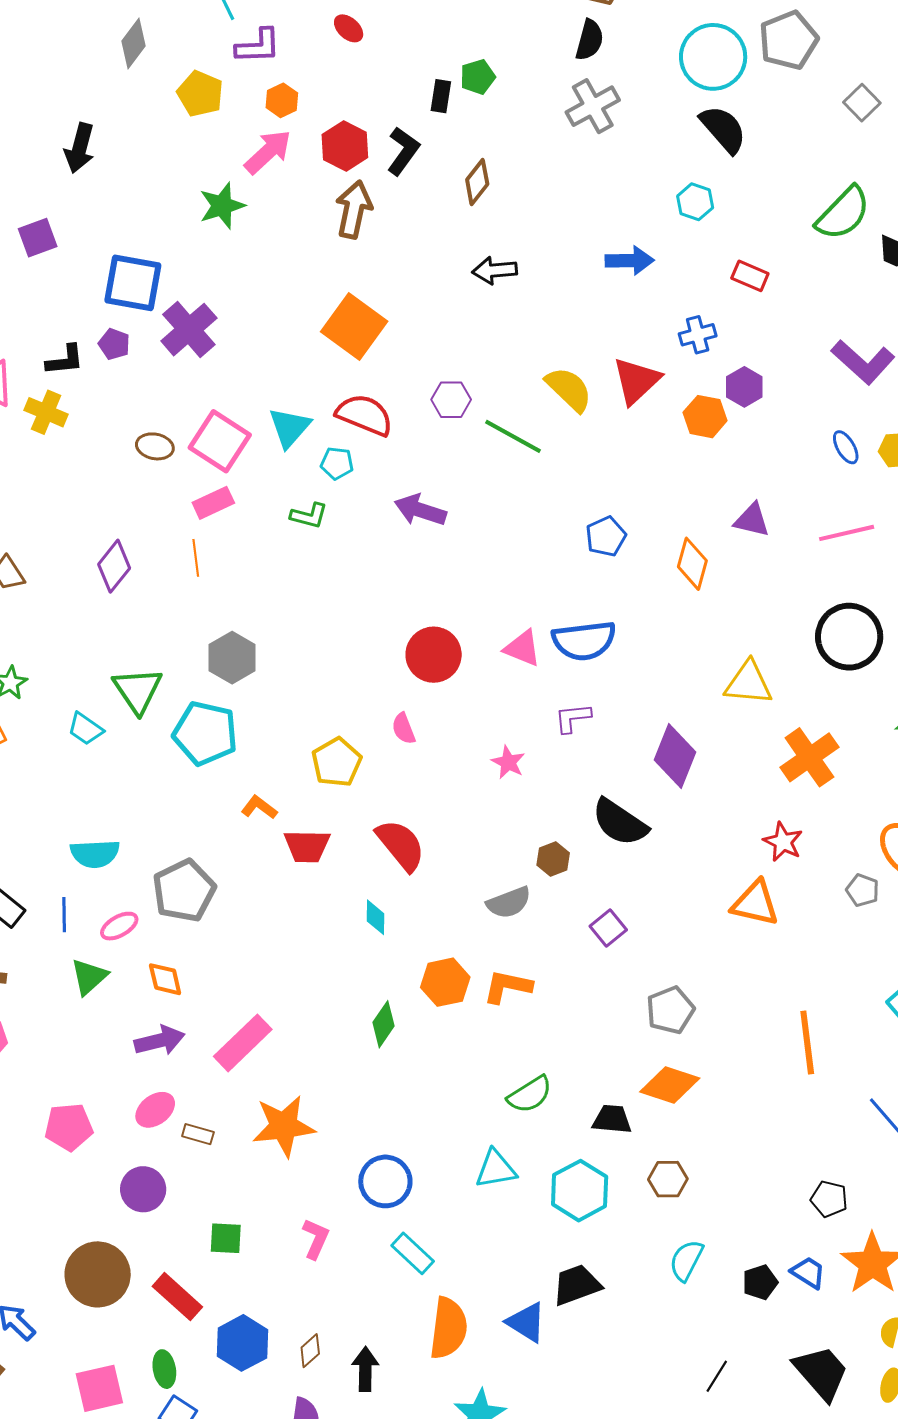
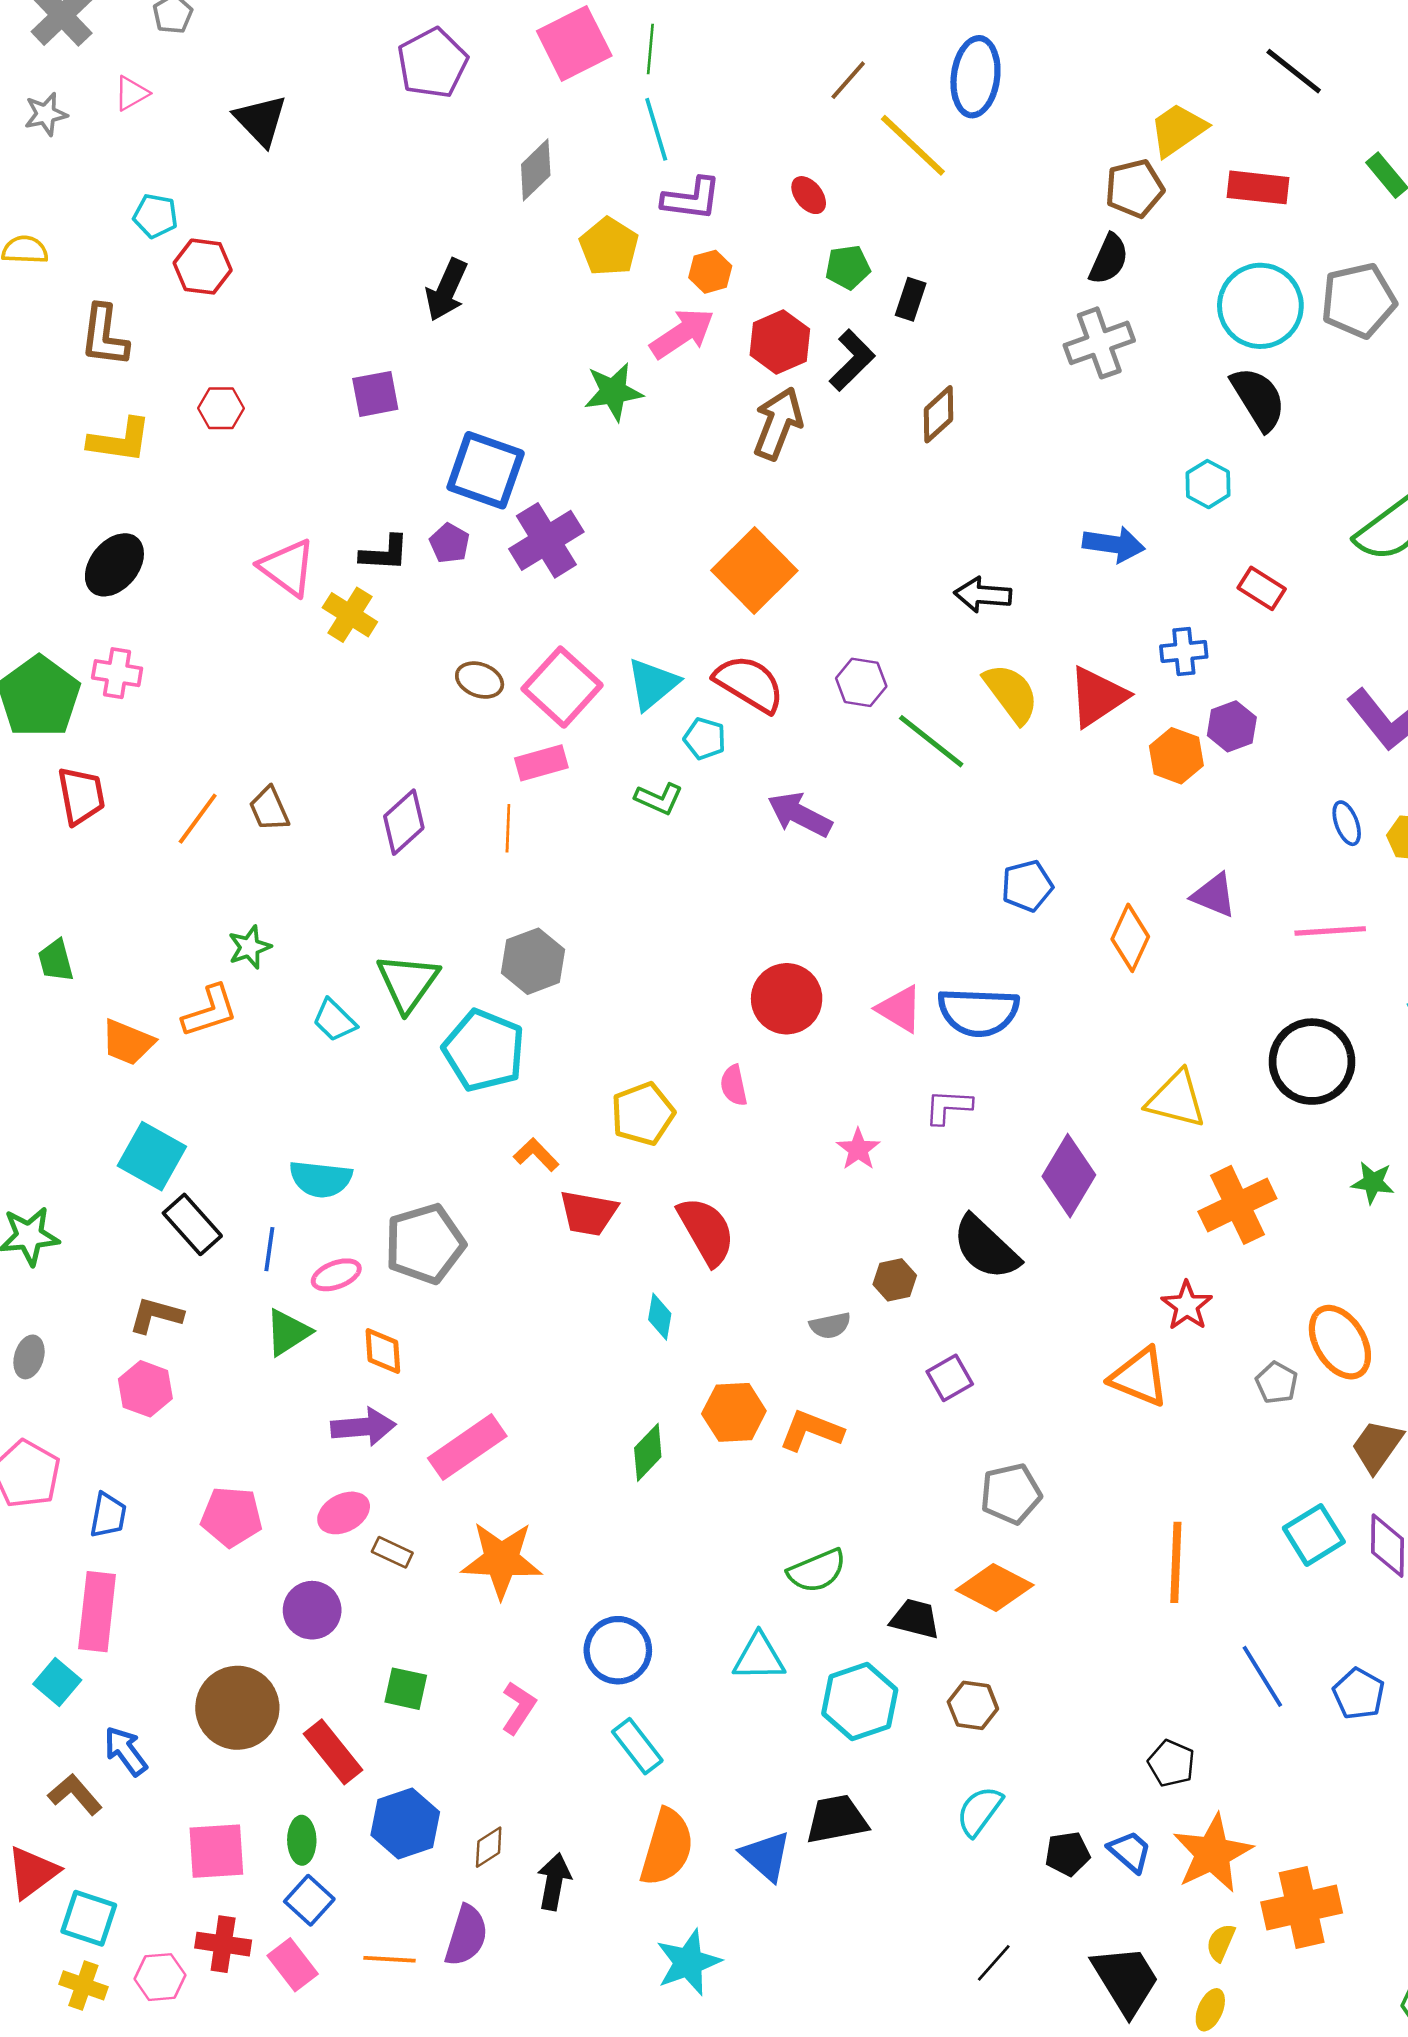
green pentagon: (478, 77) -> (848, 267), moved
black arrow: (495, 270) -> (983, 595), moved
gray semicircle: (509, 903) -> (830, 1325), size x0.7

